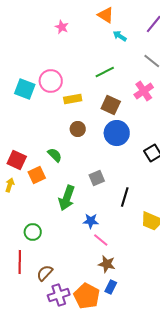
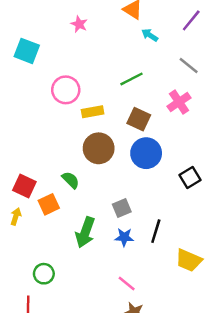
cyan square: (25, 89) -> (27, 51), moved
brown circle: (78, 129) -> (99, 148), size x1.6
blue star: (91, 221) -> (124, 237), moved

